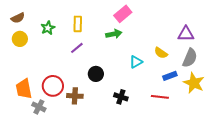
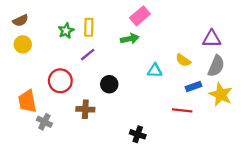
green star: (48, 28) -> (66, 31), moved
cyan triangle: (136, 62) -> (155, 71), turned 32
red circle: (53, 86) -> (60, 81), moved
black cross: (121, 97) -> (138, 134), moved

